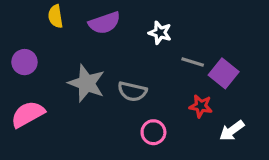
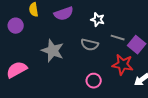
purple circle: (24, 62) -> (16, 26), moved
gray semicircle: (132, 91) -> (90, 45), moved
red star: (201, 106) -> (123, 65), size x1.5

